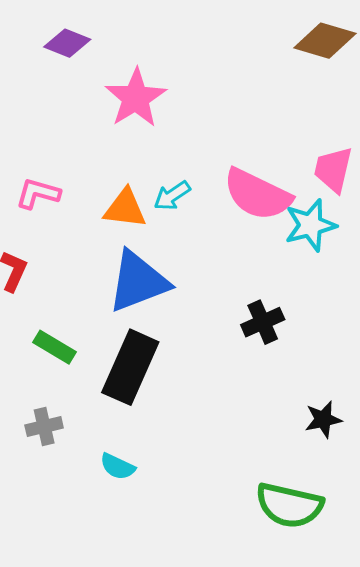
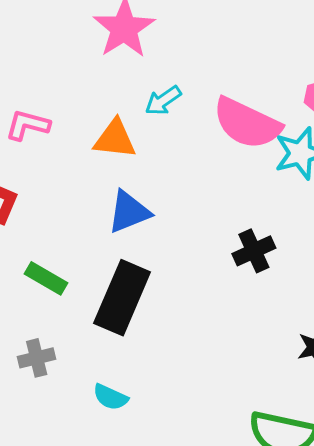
cyan arrow: (172, 196) -> (163, 101), moved
blue triangle: (138, 282) -> (129, 212), size x0.7

